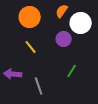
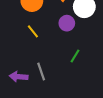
purple arrow: (13, 74) -> (19, 77), moved

